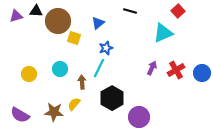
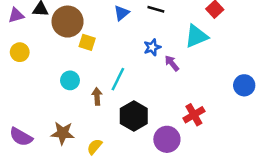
blue triangle: (98, 23) -> (122, 13), moved
blue star: (106, 48) -> (152, 47), moved
purple arrow: (152, 68) -> (172, 63), moved, turned -64
red cross: (176, 70) -> (194, 115), moved
yellow circle: (29, 74) -> (20, 52), moved
yellow semicircle: (74, 104) -> (95, 147), moved

